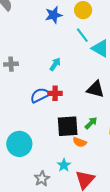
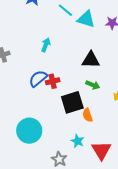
red cross: (55, 93) -> (53, 81), moved
green arrow: (91, 123) -> (93, 85), moved, turned 80
orange semicircle: (80, 142) -> (88, 115), turned 64

